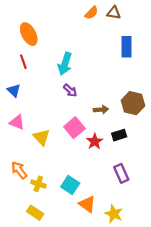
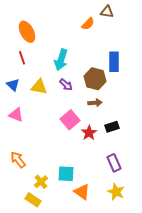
orange semicircle: (91, 13) -> (88, 24), moved
blue rectangle: (127, 47) -> (114, 62), moved
brown hexagon: (133, 103) -> (95, 79), moved
yellow triangle: (41, 137) -> (39, 87), moved, turned -36
yellow cross: (38, 184) -> (41, 182), moved, turned 32
cyan square: (70, 185) -> (66, 174), turned -30
yellow star: (114, 214) -> (116, 192), moved

